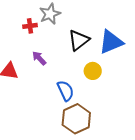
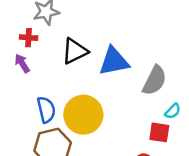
red cross: (30, 26) -> (29, 38), moved
yellow circle: (93, 71) -> (83, 115), moved, size x1.8

